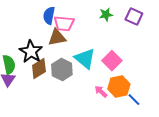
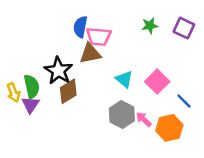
cyan triangle: (85, 59) -> (124, 79), size x0.7
gray hexagon: (62, 70) -> (122, 114), moved
orange hexagon: (119, 87) -> (169, 128), moved
blue line: (134, 100) -> (184, 101), moved

